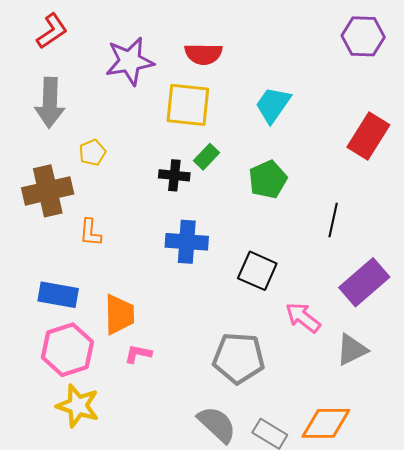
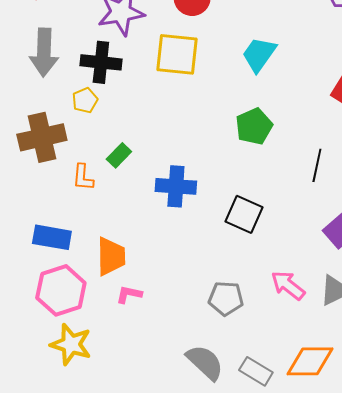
green rectangle: (207, 157) -> (119, 155), moved
black cross: (174, 175) -> (101, 62), moved, size x1.4
pink arrow: (303, 318) -> (288, 285), moved
gray pentagon: (239, 358) -> (226, 298), size x0.7

